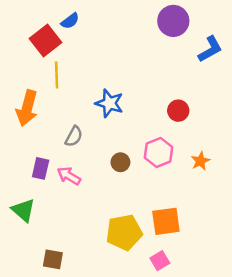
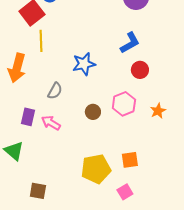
blue L-shape: (210, 49) -> (130, 43), moved
blue star: (109, 103) -> (84, 64), turned -30
orange square: (166, 221) -> (130, 160), size x0.7

